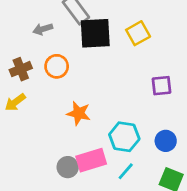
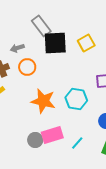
gray arrow: (43, 29) -> (17, 48), moved
orange star: (79, 113) -> (43, 101), size x1.4
cyan hexagon: (124, 137) -> (76, 99), moved

